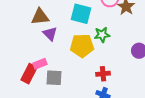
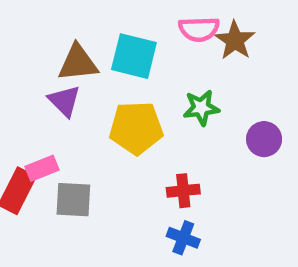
brown triangle: (40, 17) -> (78, 63), moved
green star: (102, 35) -> (201, 108), moved

